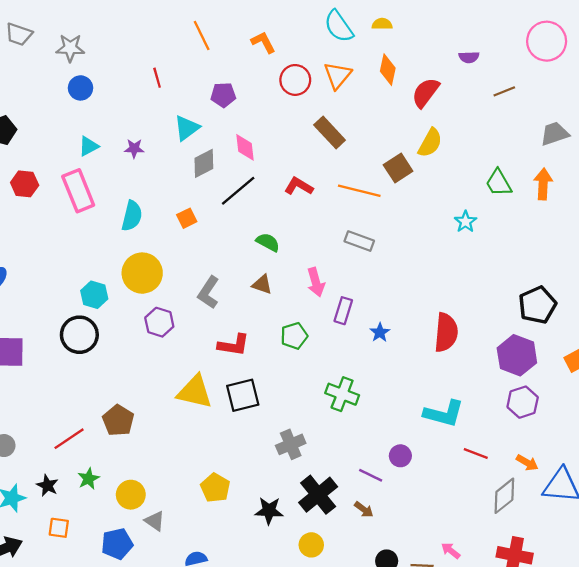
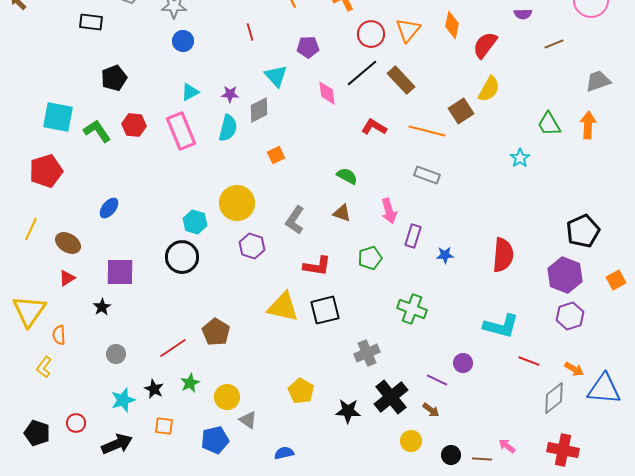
cyan triangle: (187, 128) -> (276, 76), turned -35
gray diamond: (204, 163) -> (259, 110), moved
black line: (238, 191) -> (362, 73), moved
cyan semicircle: (132, 216) -> (228, 128), moved
blue star: (380, 332) -> (445, 255), turned 30
yellow circle: (311, 545) -> (411, 441), moved

